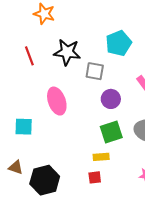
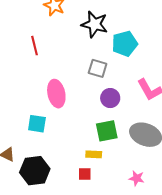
black star: (67, 52) -> (95, 24), moved
cyan square: (24, 127) -> (37, 124), moved

